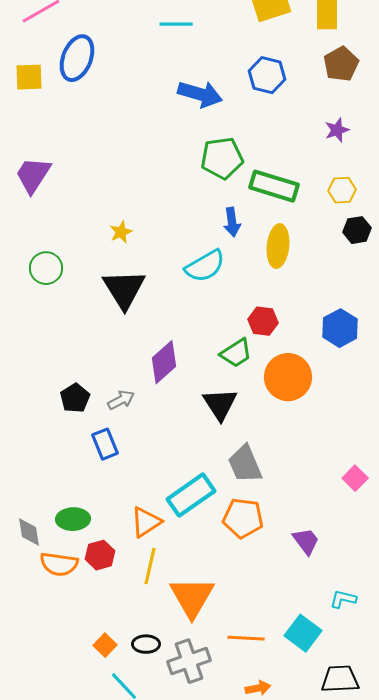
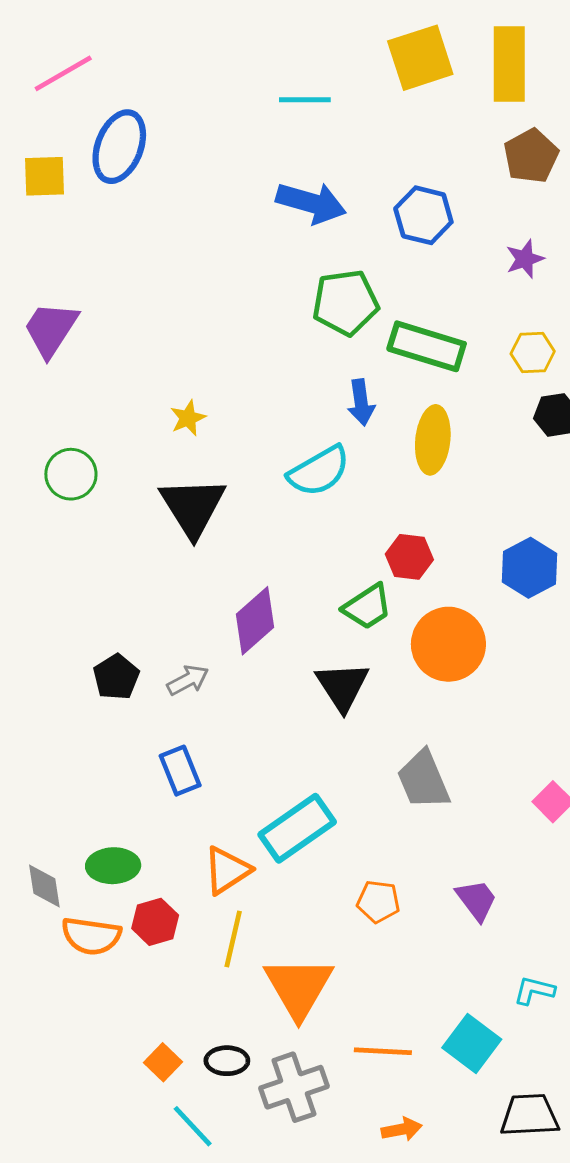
cyan line: (176, 24) -> (305, 100), moved
blue hexagon: (267, 75) -> (423, 215), moved
blue rectangle: (105, 444) -> (180, 771), moved
gray trapezoid: (245, 464) -> (423, 780), moved
orange pentagon: (243, 518) -> (378, 902), moved, size x0.7

